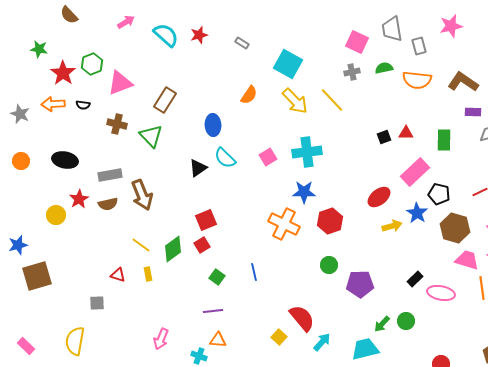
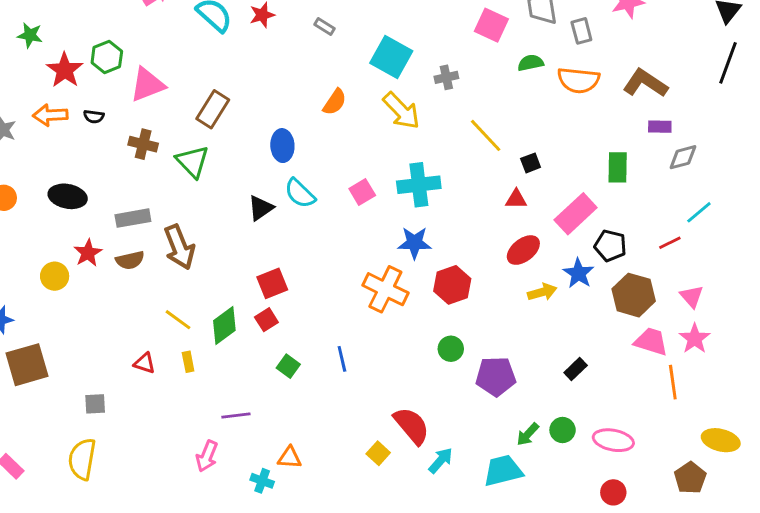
gray cross: (352, 72) -> (446, 77), moved
yellow line: (332, 100) -> (486, 135), moved
red triangle: (406, 133) -> (516, 199), moved
pink ellipse: (441, 293) -> (613, 440), moved
gray square: (97, 303) -> (95, 404), moved
purple line: (213, 311) -> (236, 415), moved

